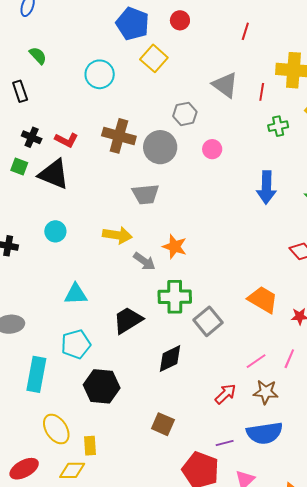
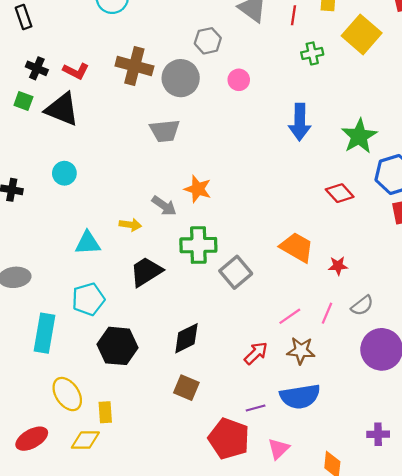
yellow arrow: (117, 235) -> (130, 225), moved, size x0.7
black diamond: (170, 359) -> (186, 338), moved

